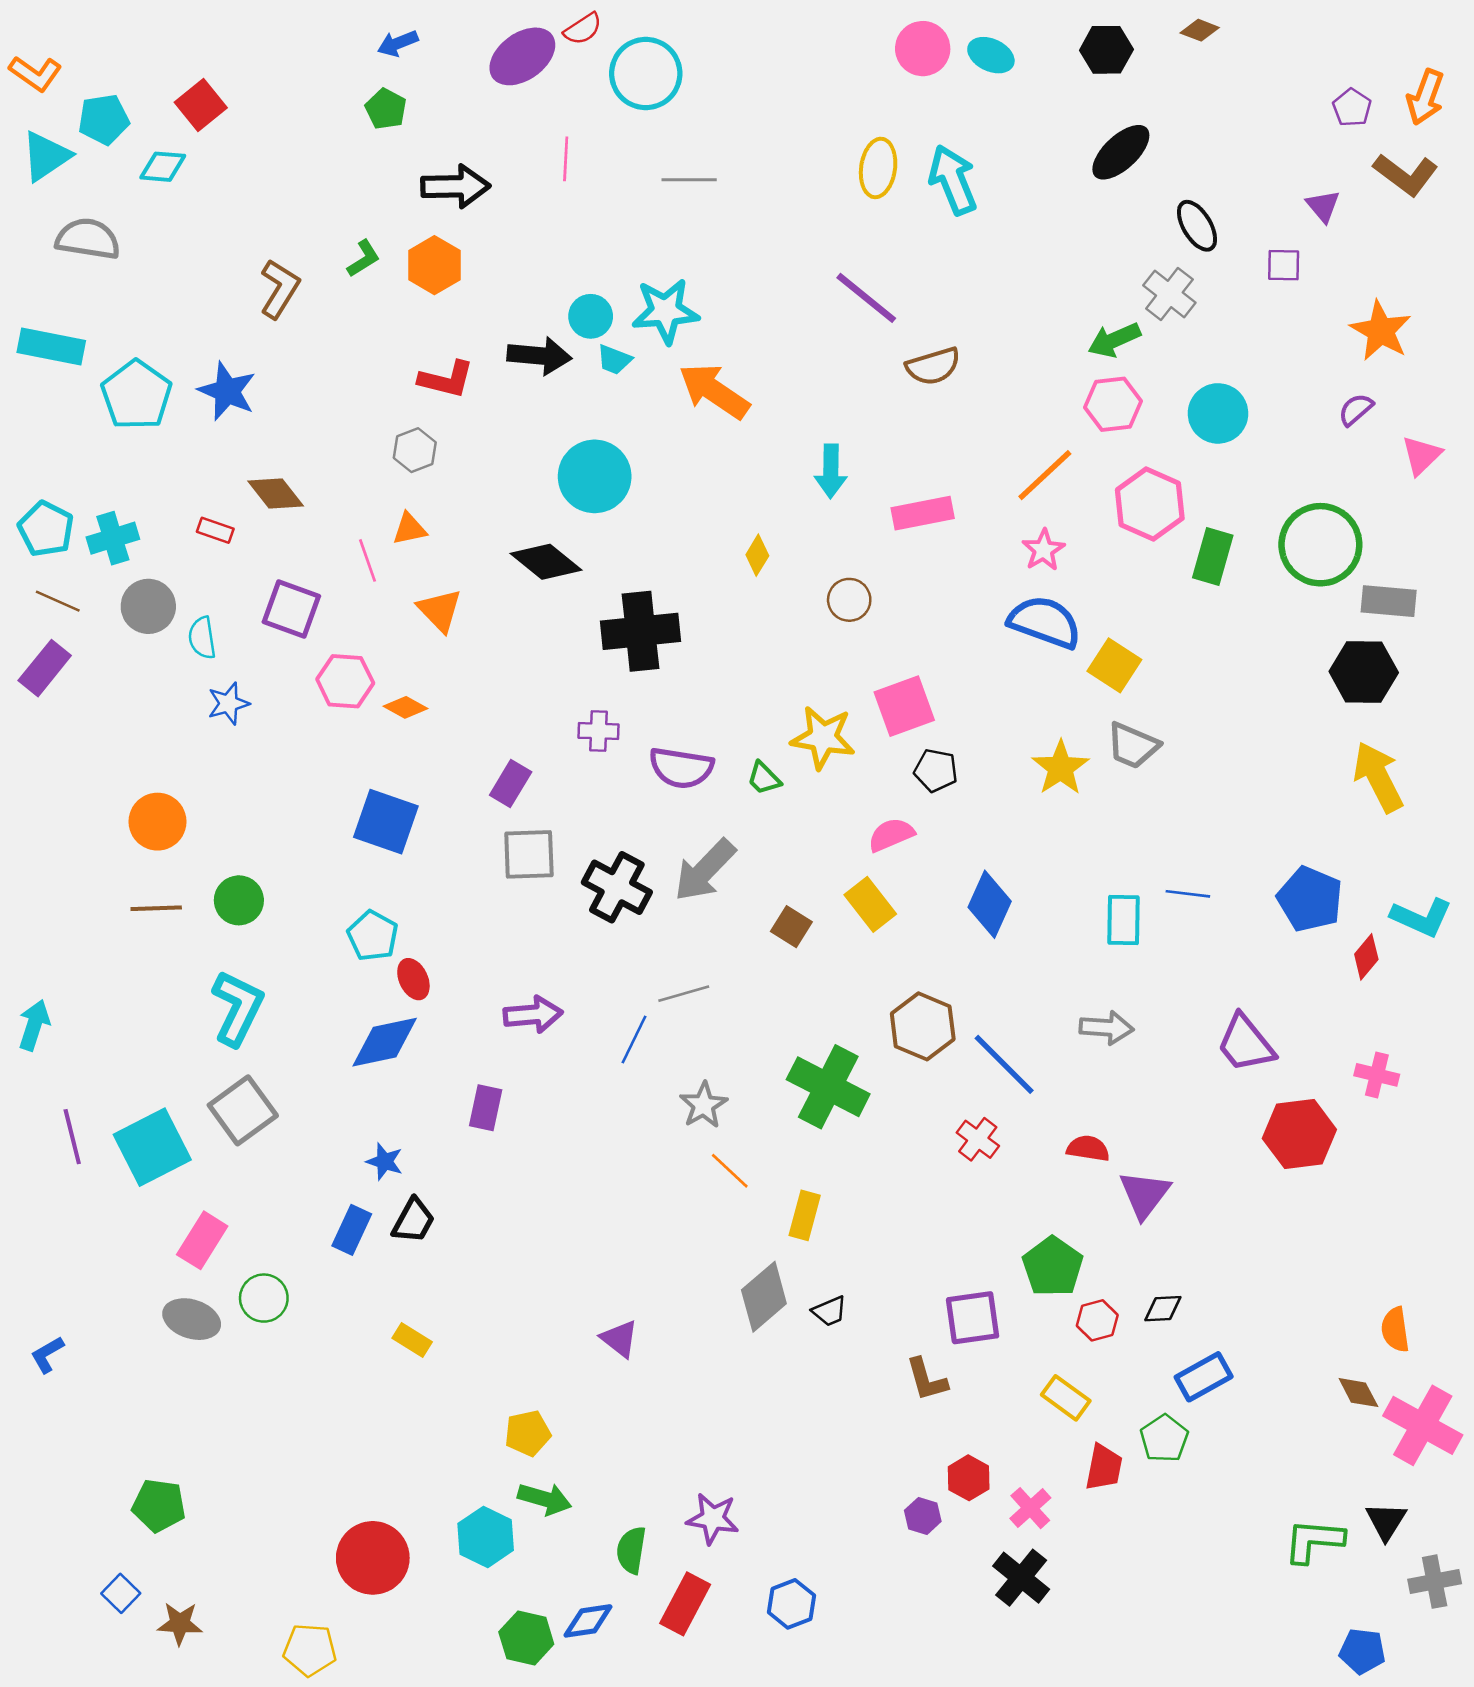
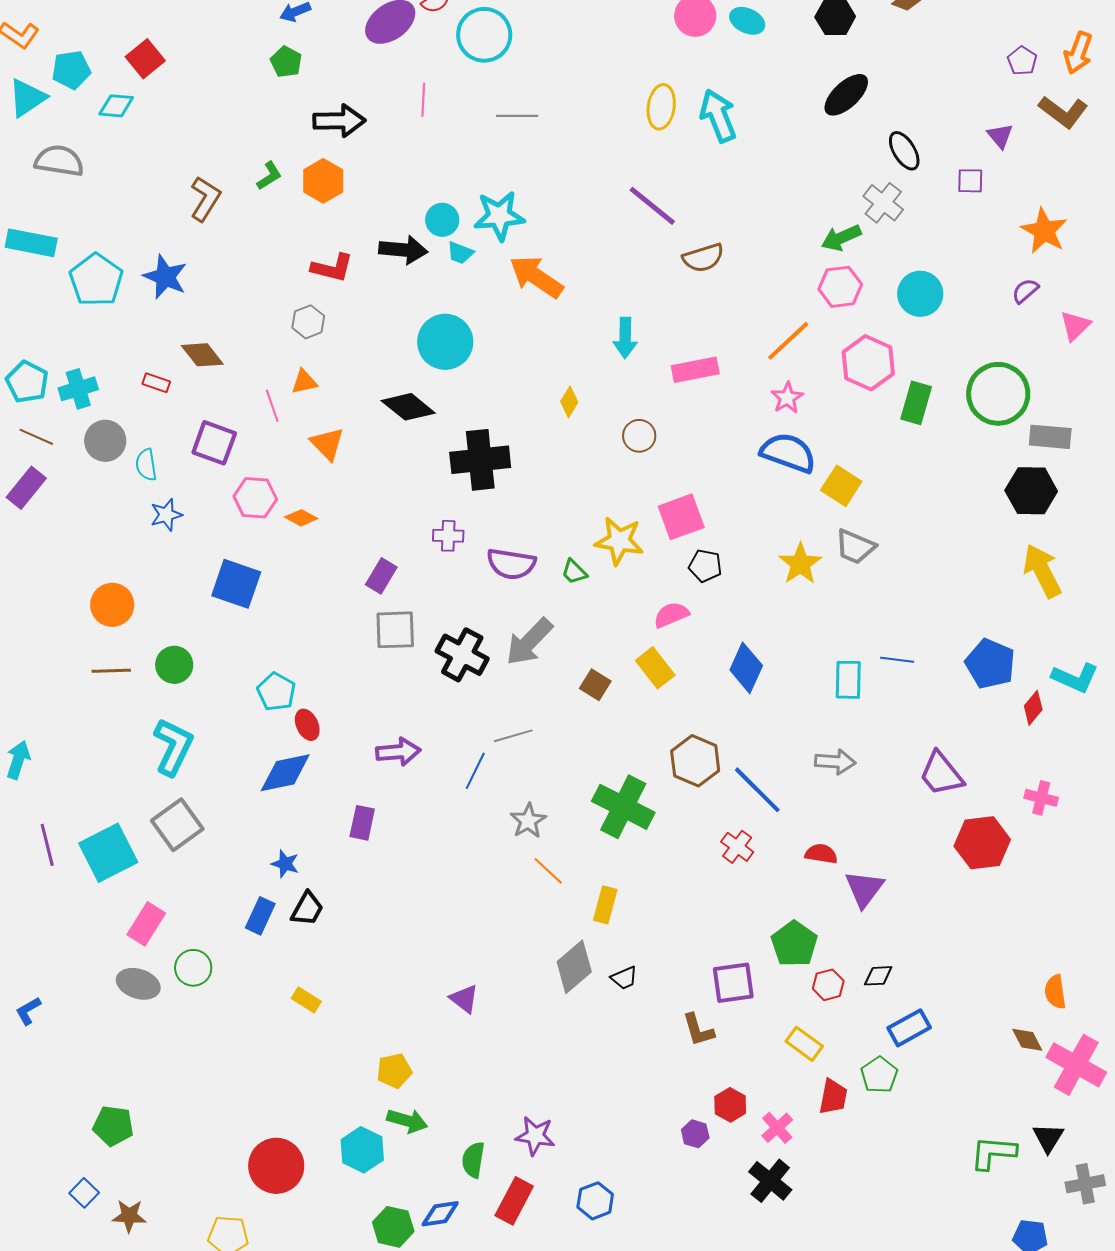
blue square: (386, 822) -> (236, 584), moved

